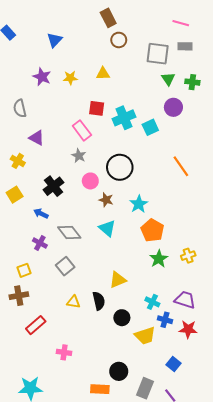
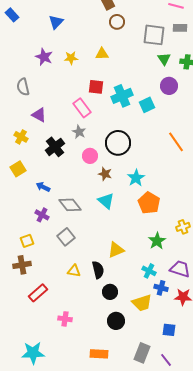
black cross: (54, 186) -> (55, 147), moved
green star: (159, 259) -> (157, 241), moved
black circle: (122, 318) -> (110, 292), moved
blue square: (173, 364) -> (169, 330), turned -32
black circle: (119, 371) -> (116, 321), moved

